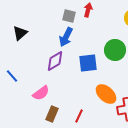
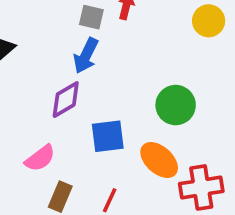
green circle: (115, 50) -> (176, 105), moved
blue square: (88, 63) -> (108, 136), moved

